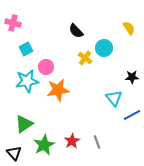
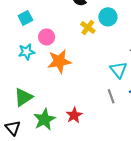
cyan star: (27, 81) -> (27, 52), size x0.7
gray line: (97, 142) -> (111, 96), moved

